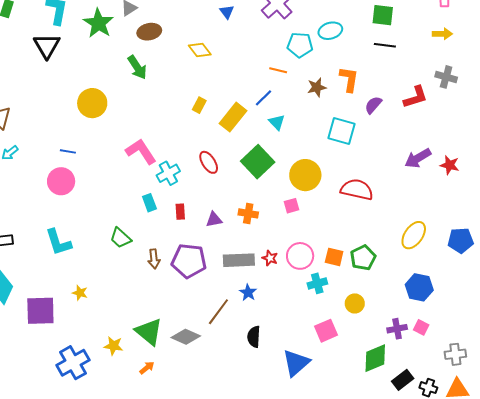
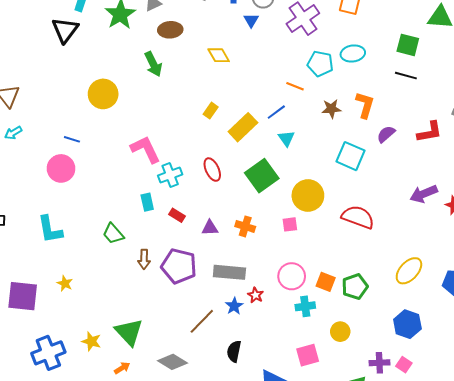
red rectangle: (180, 212) -> (177, 215), turned -63
red star: (270, 258) -> (256, 295), moved
gray diamond: (186, 337) -> (173, 362), moved

